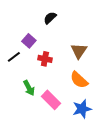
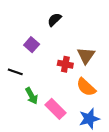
black line: (14, 57) -> (15, 72), moved, turned 56
red cross: (45, 59) -> (65, 64), moved

